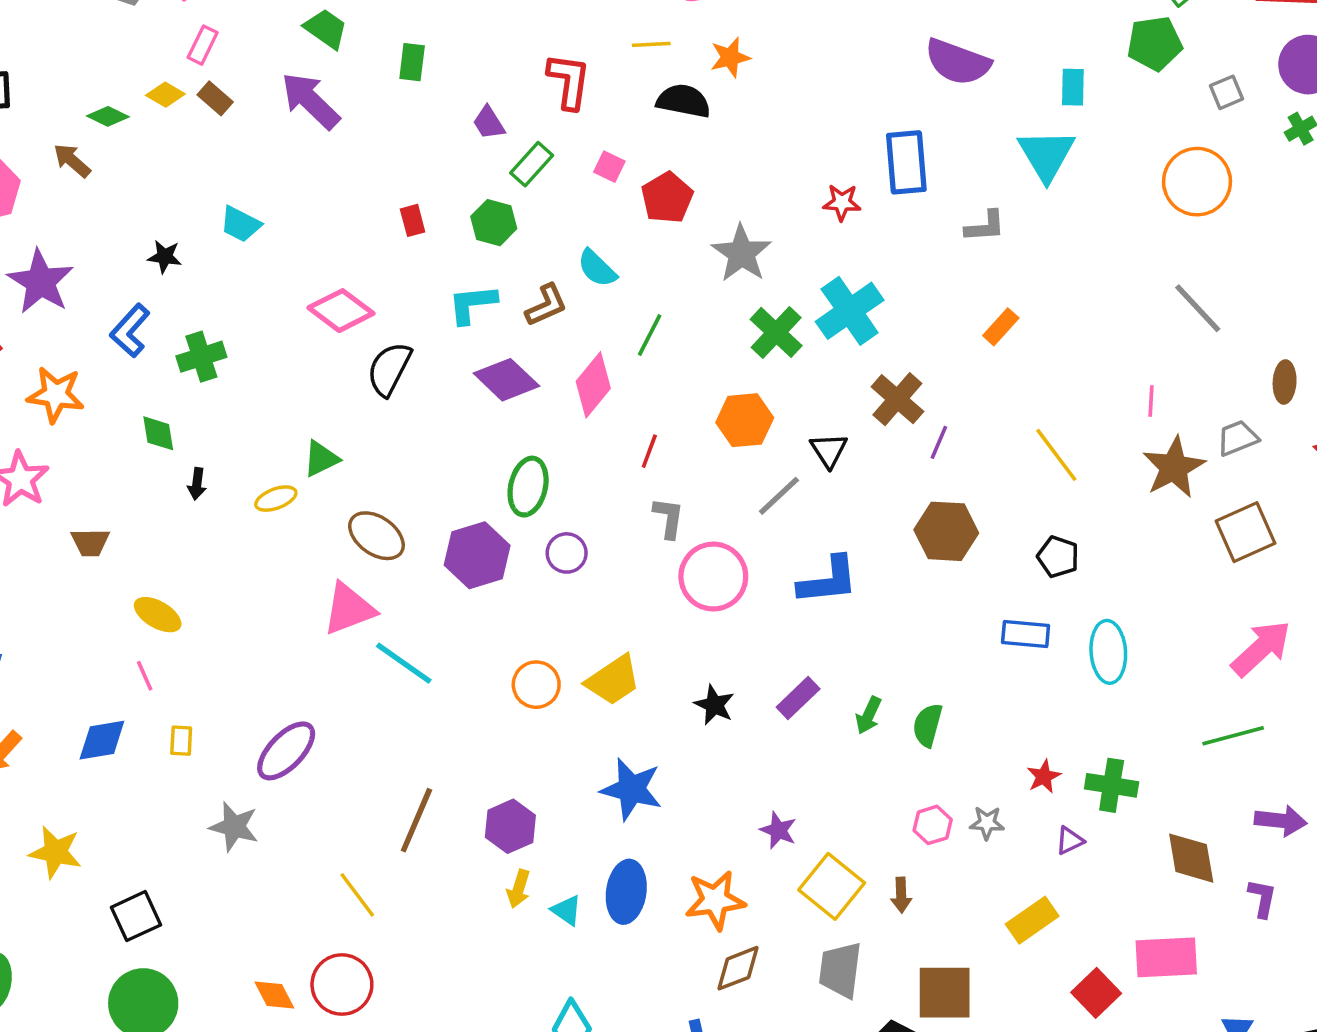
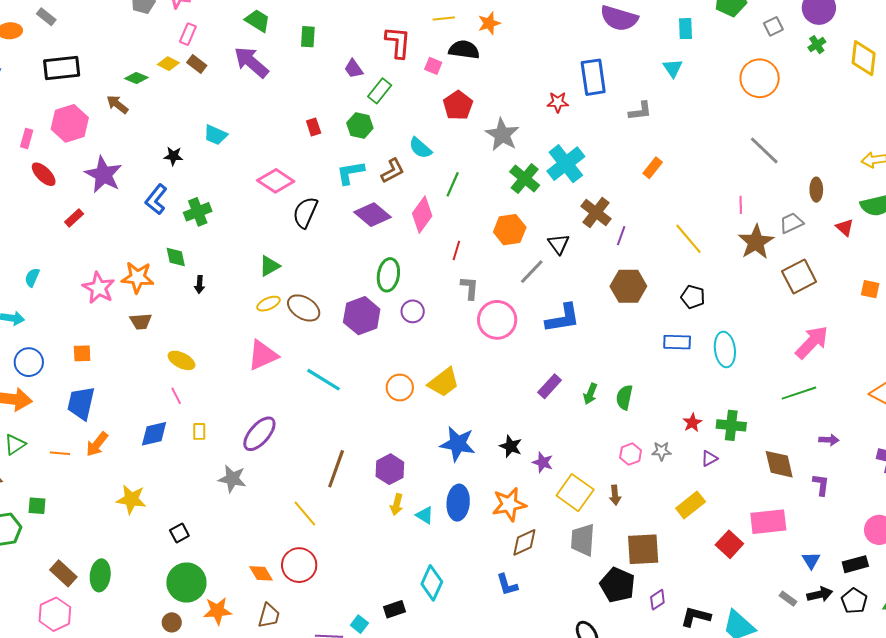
cyan triangle: (1046, 155) -> (673, 68), size x0.6
pink square: (609, 167) -> (433, 66), moved
orange star: (56, 395) -> (138, 277), moved
yellow ellipse: (276, 499) -> (268, 304), moved
pink triangle: (349, 609) -> (263, 355), moved
black star: (714, 705) -> (511, 446), moved
purple arrow: (1281, 821) -> (829, 440), size x0.7
black square: (136, 916) -> (179, 533), size x0.7

